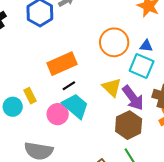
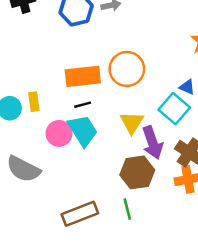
orange circle: (114, 42) -> (127, 69), moved

